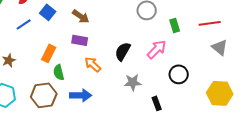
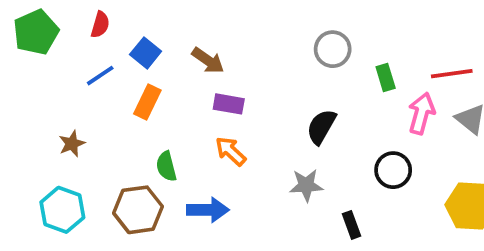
purple rectangle: (80, 40) -> (229, 104), moved
pink arrow: (157, 49) -> (421, 113), moved, turned -30
black semicircle: (123, 51) -> (321, 127), moved
orange rectangle: (49, 53) -> (147, 102), moved

